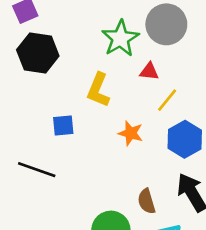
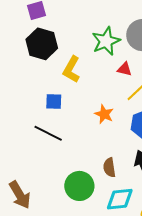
yellow L-shape: (98, 90) -> (71, 69), moved
black line: (37, 170) -> (48, 133), moved

